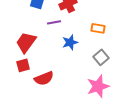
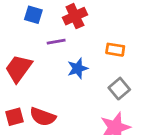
red square: (23, 65) -> (15, 117), moved
red semicircle: (44, 78) -> (43, 117), turned 42

